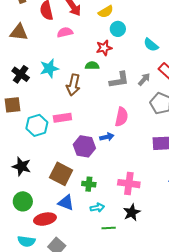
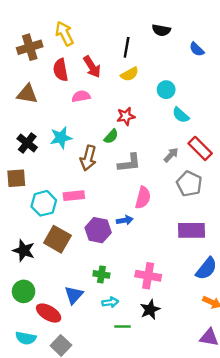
cyan circle: (118, 29) -> (166, 90), moved
green semicircle: (92, 66) -> (111, 136), turned 128
gray L-shape: (119, 80) -> (129, 163), moved
brown square: (61, 174) -> (57, 239), moved
blue triangle: (66, 203) -> (74, 295), turned 48
red ellipse: (45, 219) -> (49, 313), turned 40

